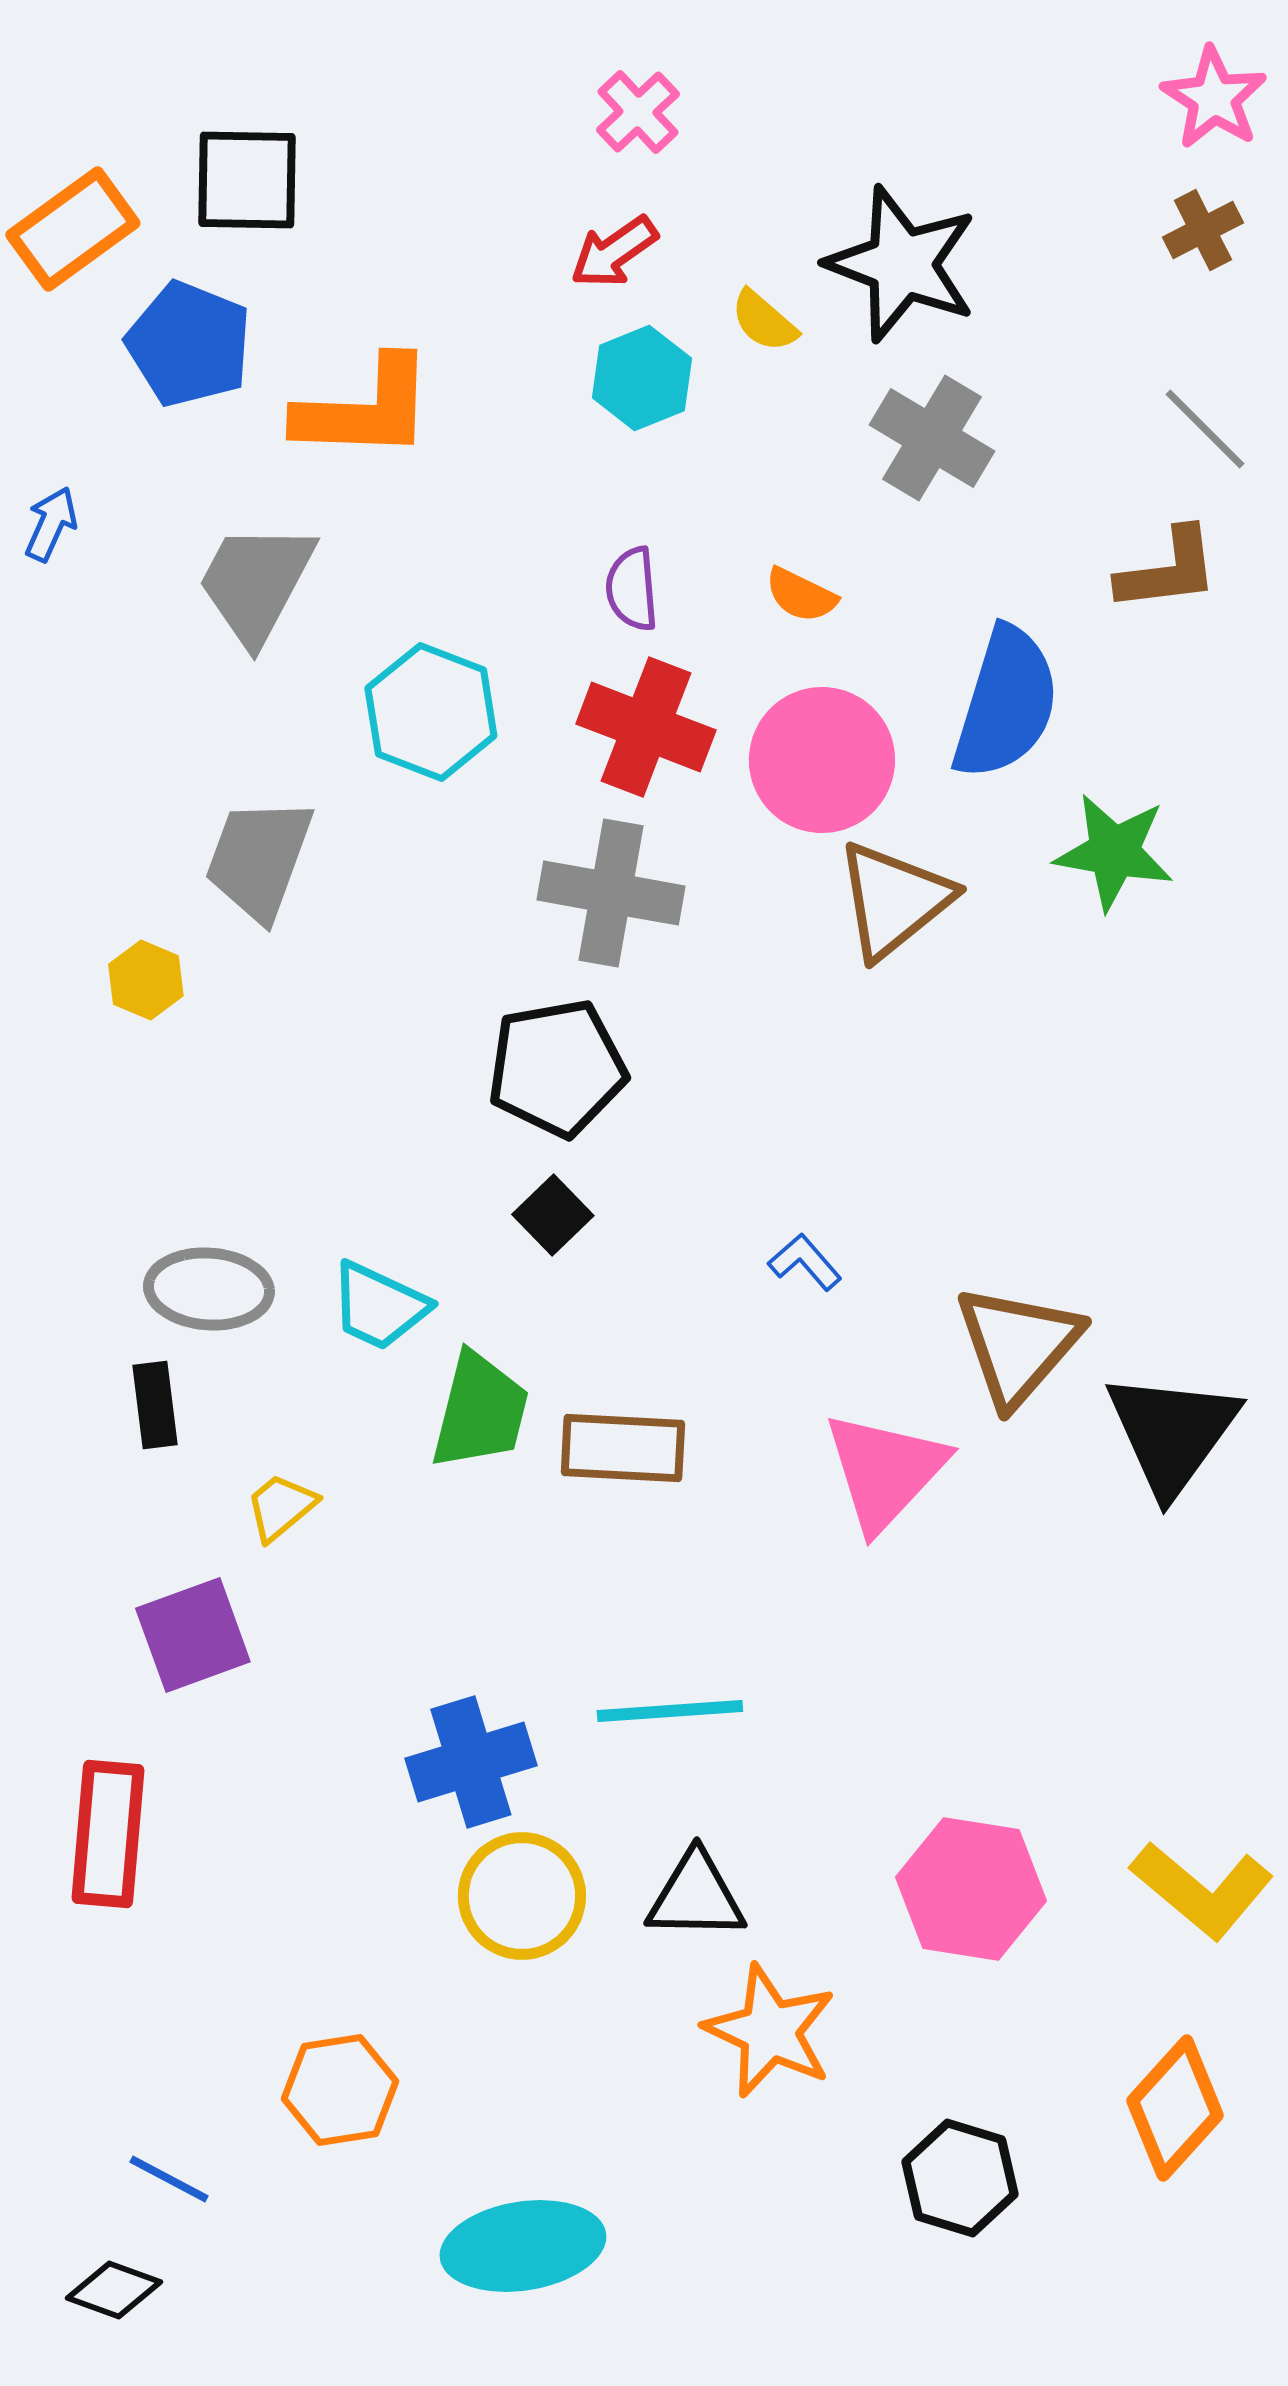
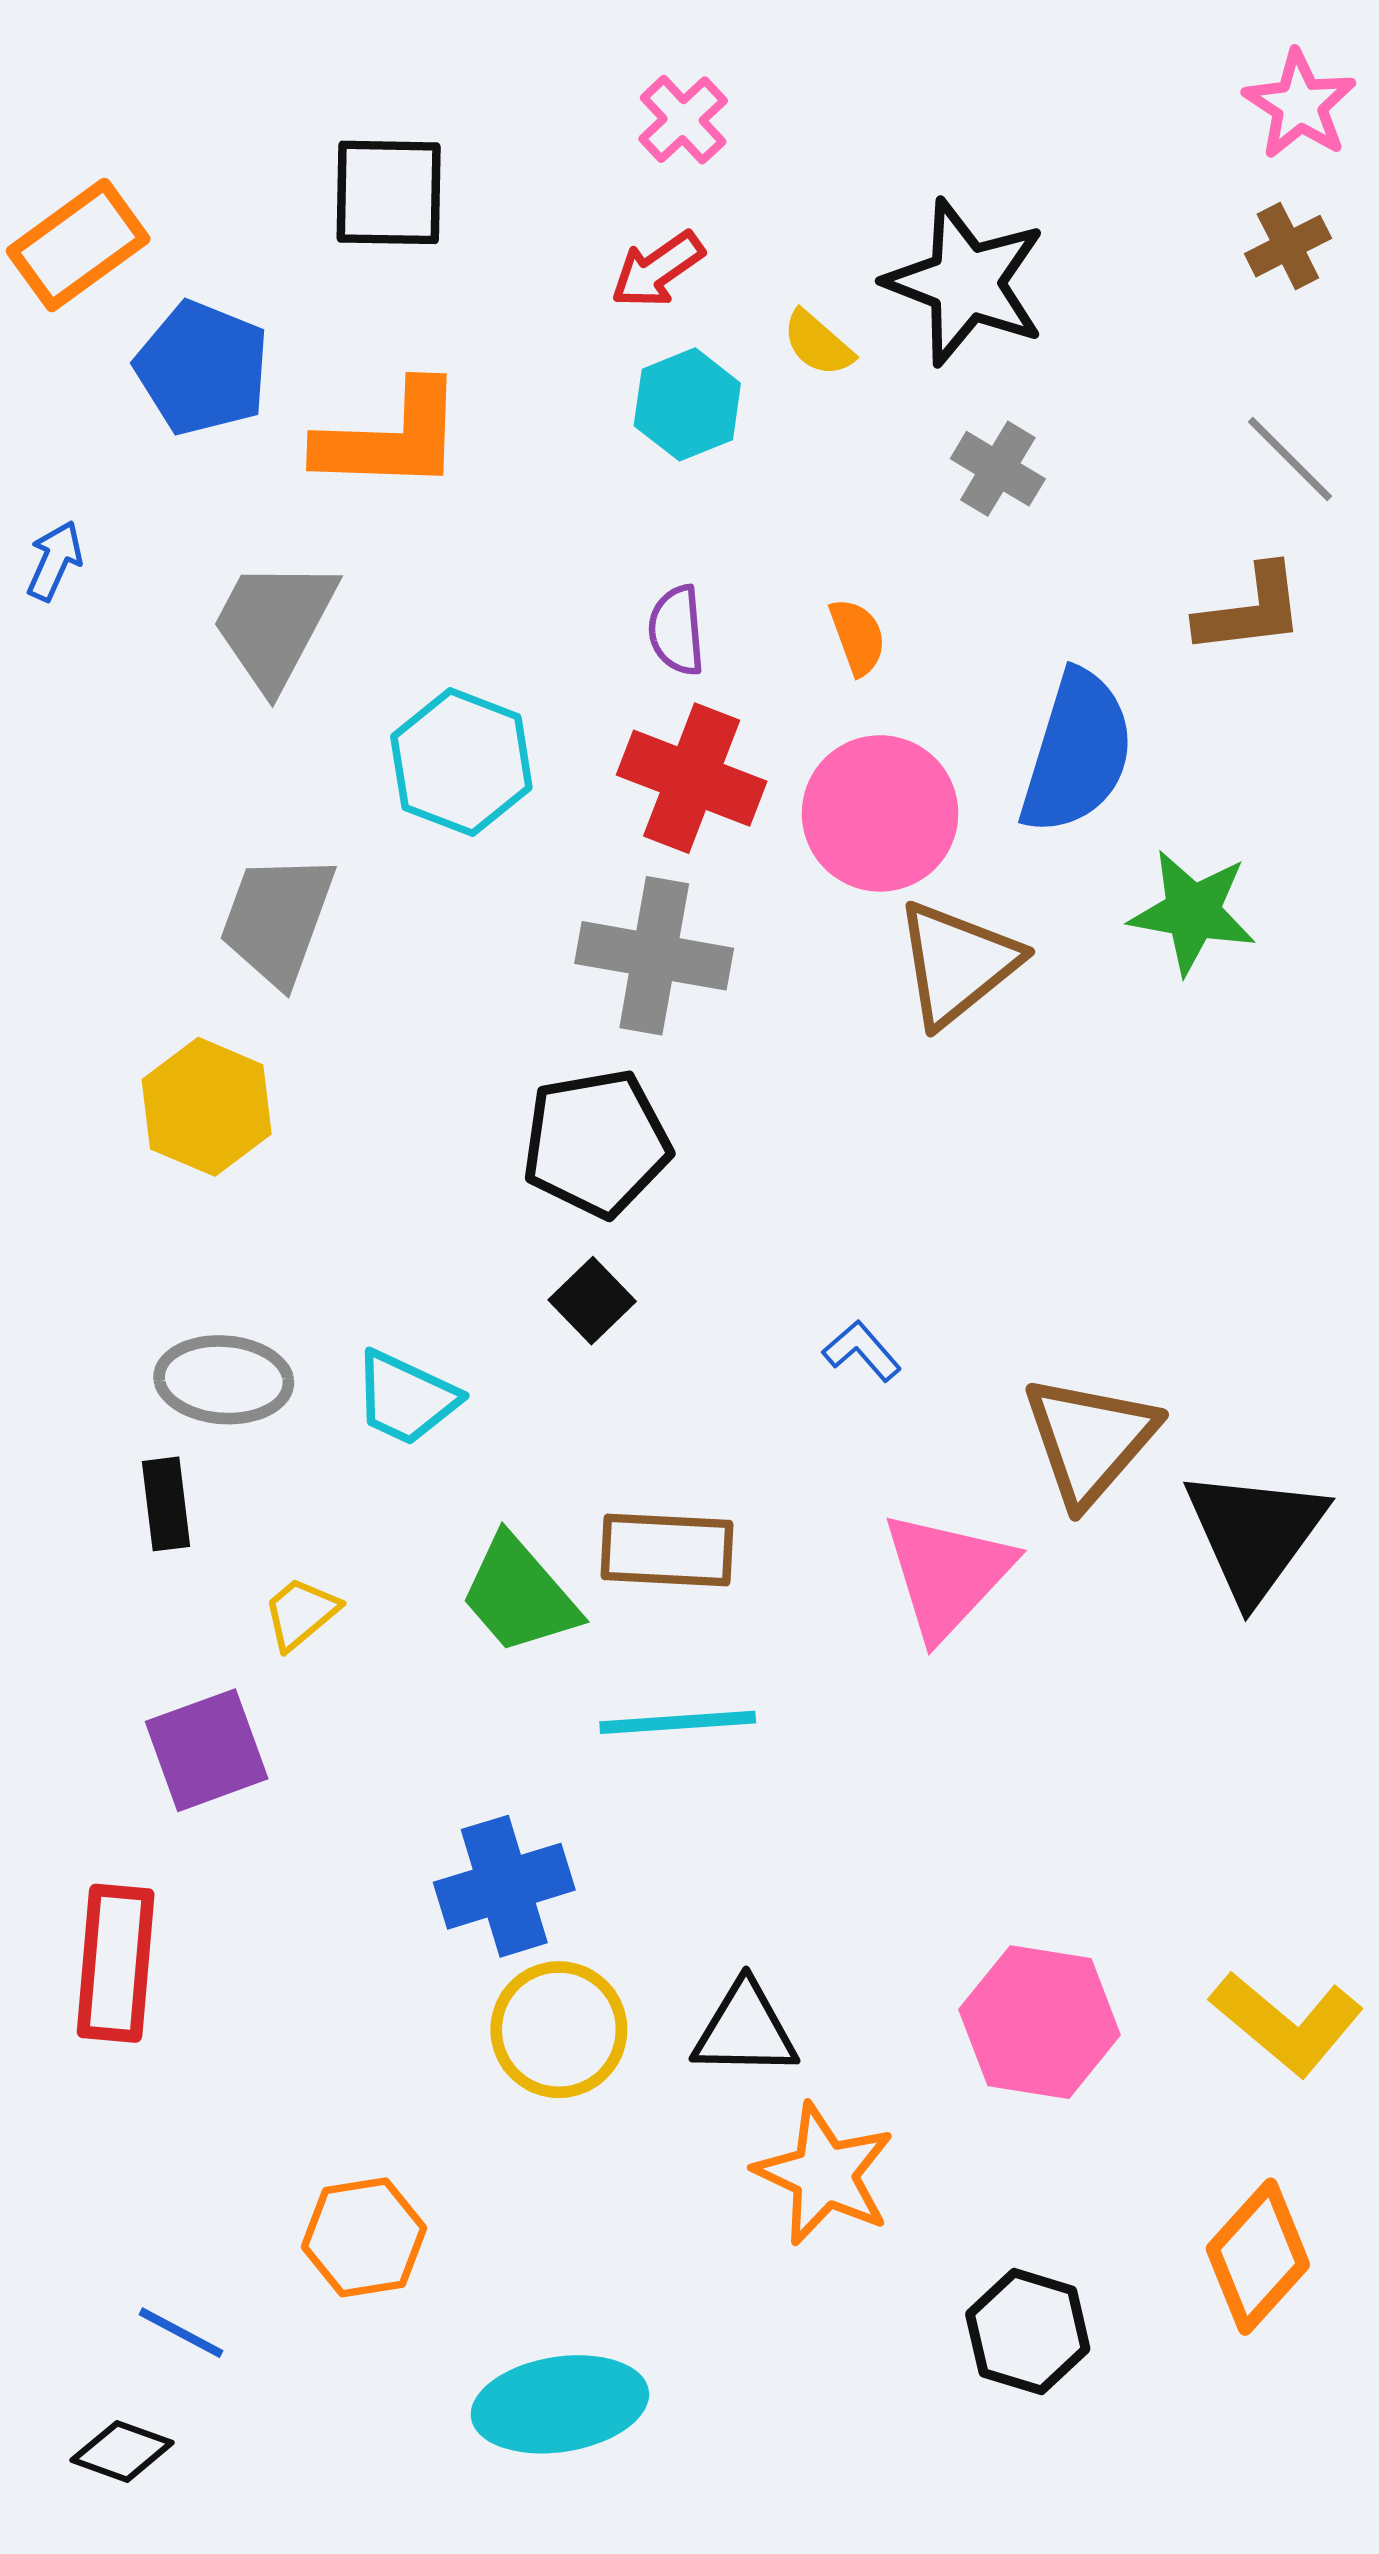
black square: (247, 180) -> (389, 192), moved
gray cross: (932, 438) -> (998, 469), size x0.7
orange semicircle: (801, 595) -> (858, 637), turned -136
yellow hexagon: (146, 980) -> (207, 1107), moved, size x1.6
green trapezoid: (480, 1411) -> (519, 1595), moved, turned 125
cyan line: (670, 1711) -> (678, 1722), moved

